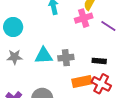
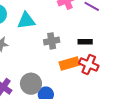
cyan triangle: (44, 56) -> (26, 21), moved

